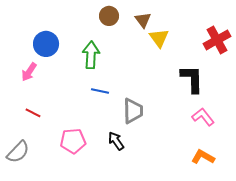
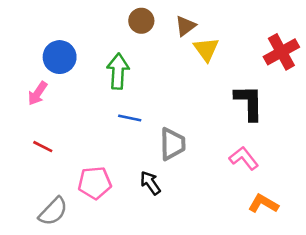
brown triangle: (143, 20) -> (185, 26), turned 30
pink L-shape: (203, 117) -> (244, 158), moved
gray semicircle: (18, 152) -> (53, 211), moved

